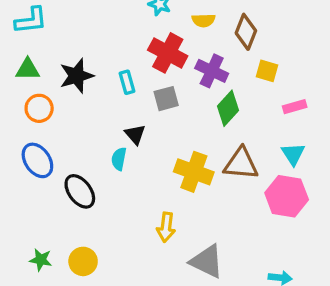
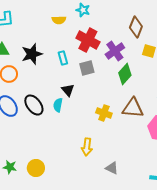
yellow semicircle: (204, 20) -> (59, 20), moved
purple cross: (212, 71) -> (115, 51), turned 30
yellow cross: (194, 172) -> (104, 113), size x0.7
black ellipse: (80, 191) -> (34, 105), moved
gray triangle: (207, 261) -> (112, 168), size x0.6

